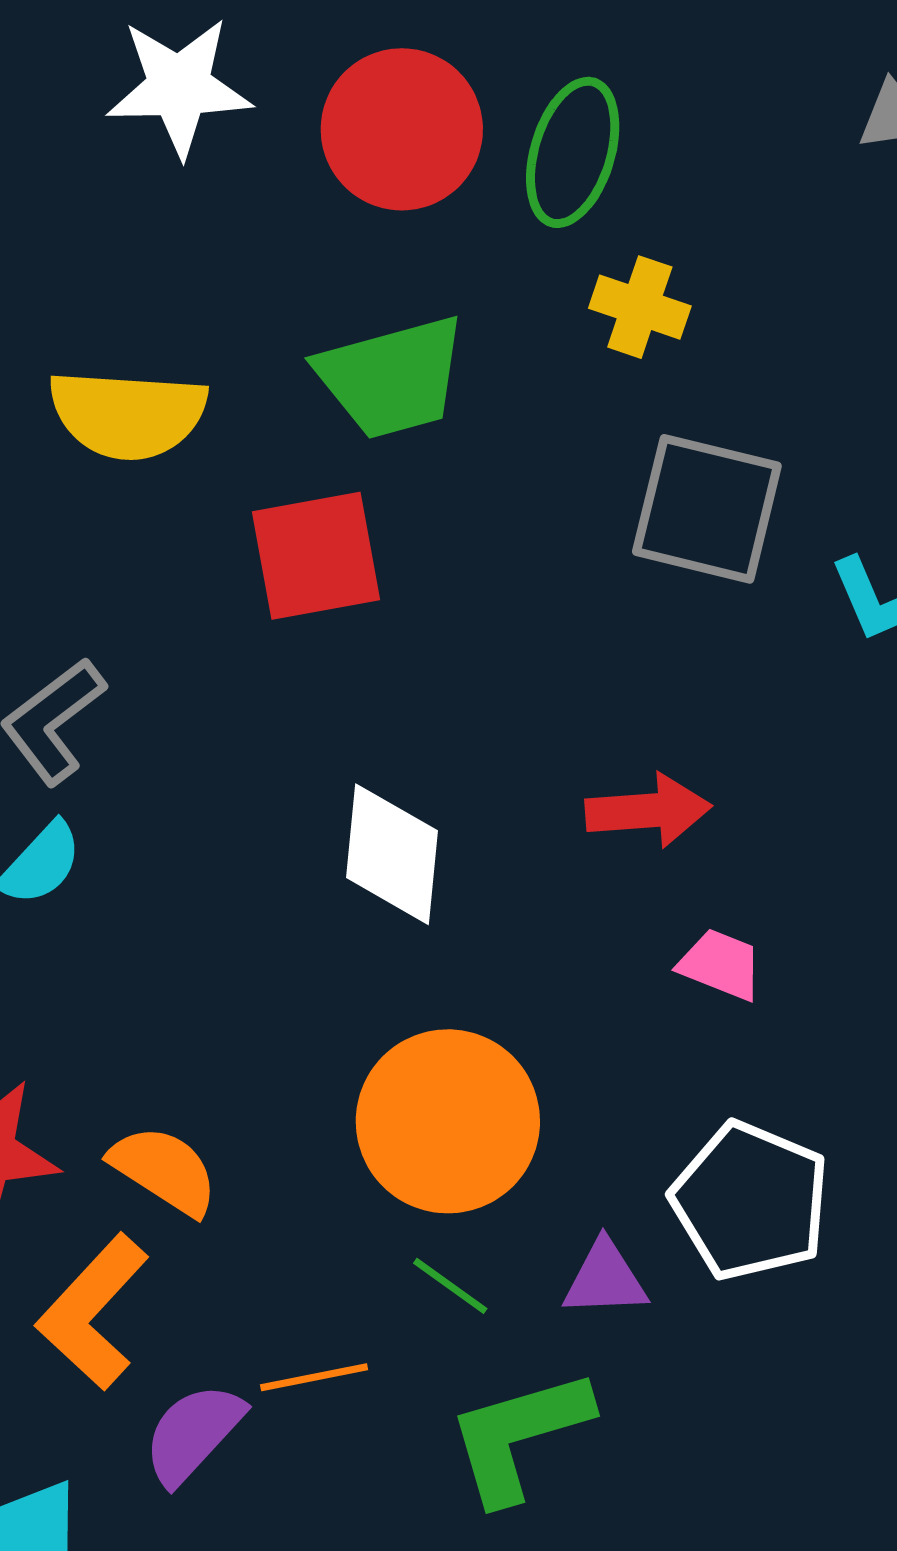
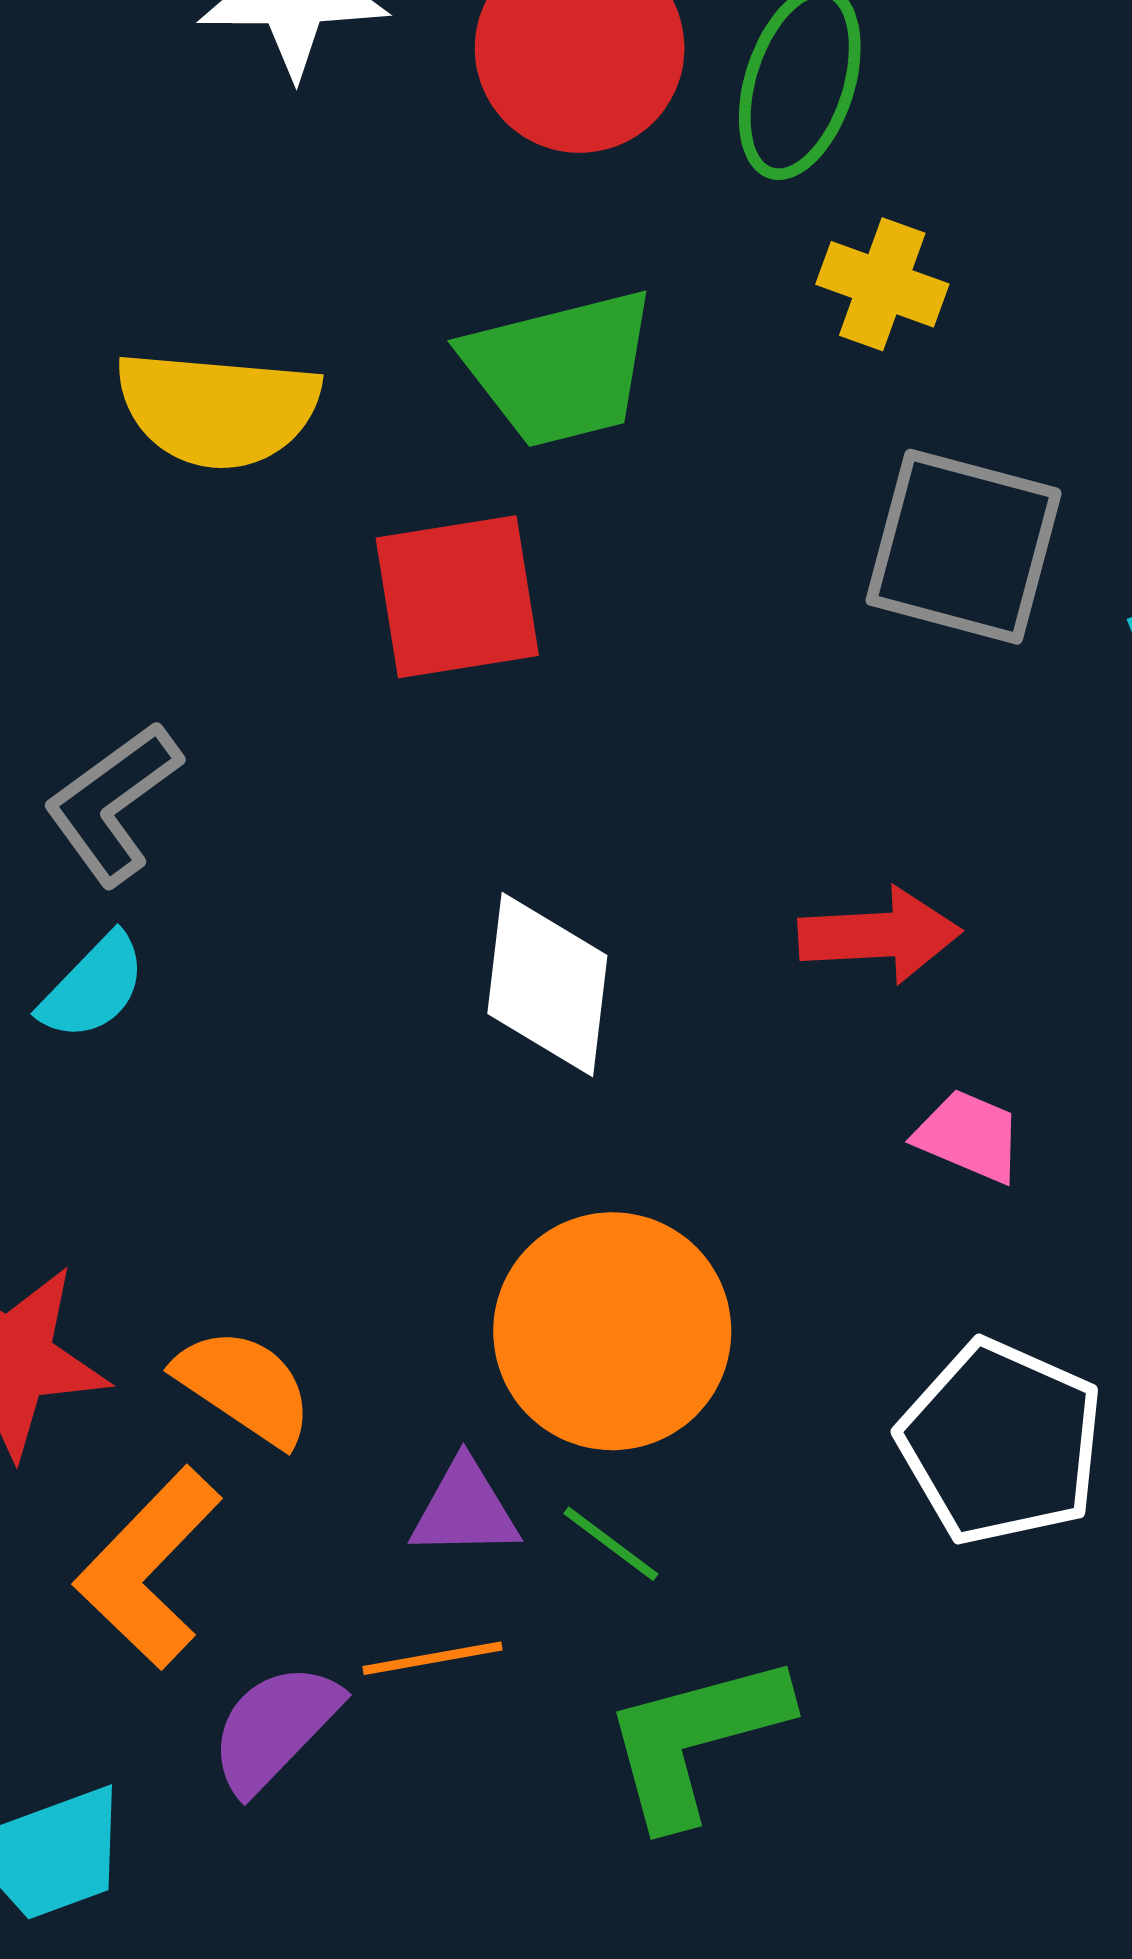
purple triangle: (605, 1279) -> (465, 1509), moved

